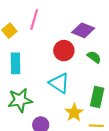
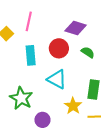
cyan rectangle: (15, 63) -> (31, 55), moved
green star: (20, 100) -> (21, 98), turned -30

